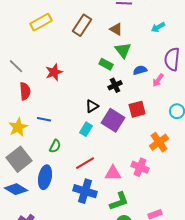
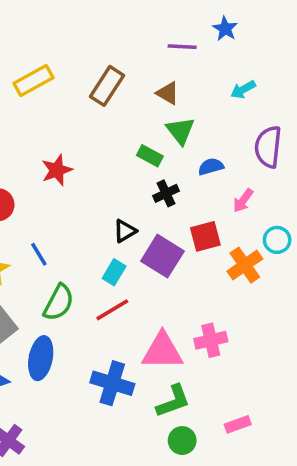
pink arrow: (158, 80) -> (243, 201), moved
blue line: (44, 119) -> (39, 254), turned 48
orange cross: (159, 142) -> (245, 265), moved
green semicircle: (55, 146) -> (59, 303), size x1.5
red line: (85, 163) -> (112, 310), moved
pink cross: (140, 167) -> (211, 340), turned -36
pink triangle: (113, 173) -> (162, 351), size x1.4

